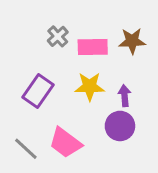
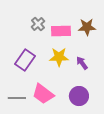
purple arrow: (125, 96) -> (82, 63), turned -32
purple circle: (120, 126) -> (79, 96), moved
gray line: (26, 149) -> (17, 98), turned -42

